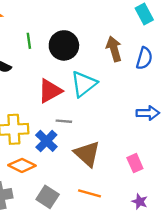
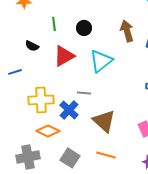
black circle: (64, 45) -> (84, 28), size x0.6
red triangle: (50, 91) -> (64, 56), moved

